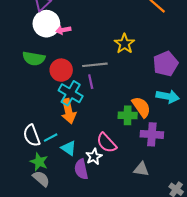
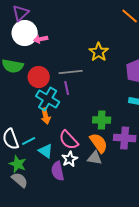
orange semicircle: (141, 107) -> (99, 143), moved
orange arrow: (69, 111) -> (46, 116), size x0.7
pink semicircle: (107, 143) -> (69, 140), moved
gray triangle: (141, 169) -> (95, 158), moved

